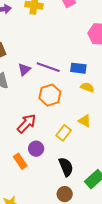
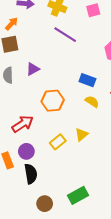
purple line: (48, 67) -> (65, 35), moved
yellow triangle: (85, 121) -> (82, 135), turned 40
black semicircle: (66, 167) -> (31, 174), moved

